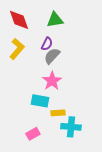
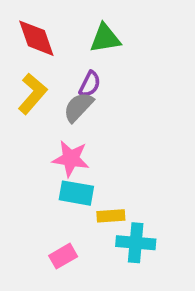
gray semicircle: (52, 56) -> (78, 107), moved
pink star: (52, 81) -> (71, 159), moved, turned -30

